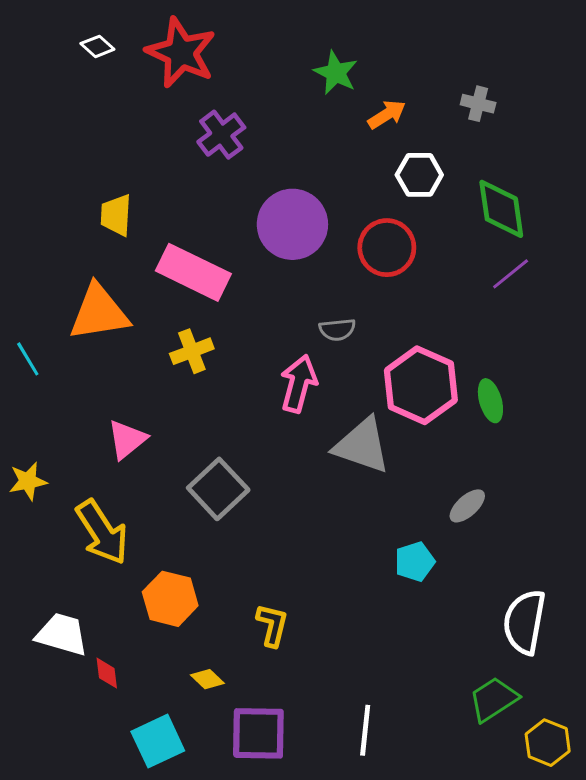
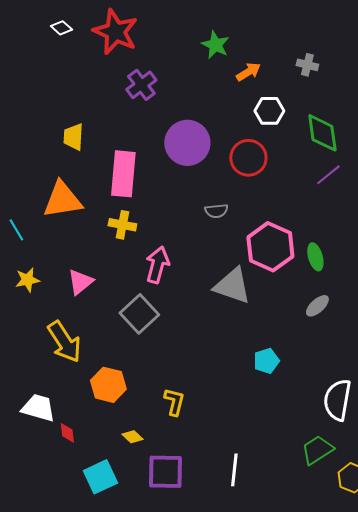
pink rectangle: (193, 272) -> (123, 174), turned 69
yellow cross: (192, 351) -> (122, 225), turned 32
pink arrow: (299, 384) -> (157, 265), moved
yellow star: (28, 481) -> (27, 280), moved
gray ellipse: (467, 506) -> (317, 306), moved

